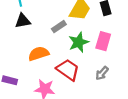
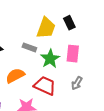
gray rectangle: (59, 27) -> (29, 47), turned 64

